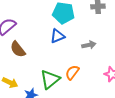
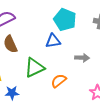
green triangle: (50, 79) -> (34, 68), moved

